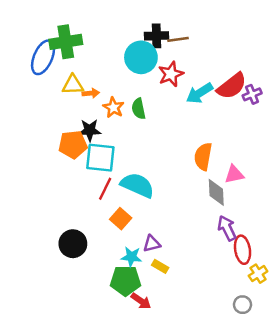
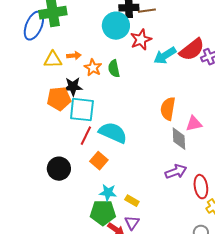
yellow triangle: (73, 85) -> (53, 60), moved
purple arrow: (227, 228) -> (176, 172), moved, turned 95
black circle: (73, 244) -> (59, 169), moved
purple triangle: (152, 244) -> (132, 223), moved, turned -42

